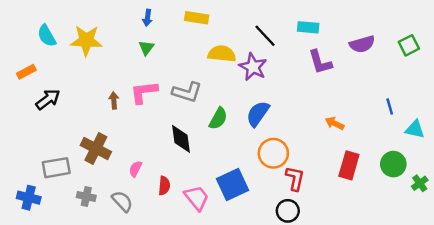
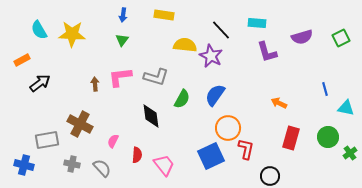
blue square: (233, 184) -> (211, 156), moved
black circle: (288, 211) -> (270, 176), moved

